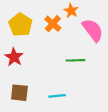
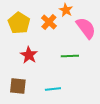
red star: (14, 57) -> (29, 55), moved

